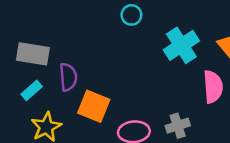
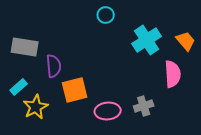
cyan rectangle: (32, 90) -> (19, 87), moved
orange square: (94, 106) -> (75, 90), turned -36

